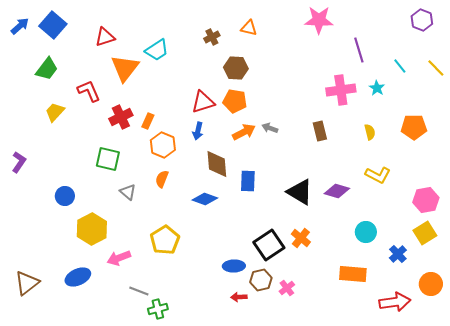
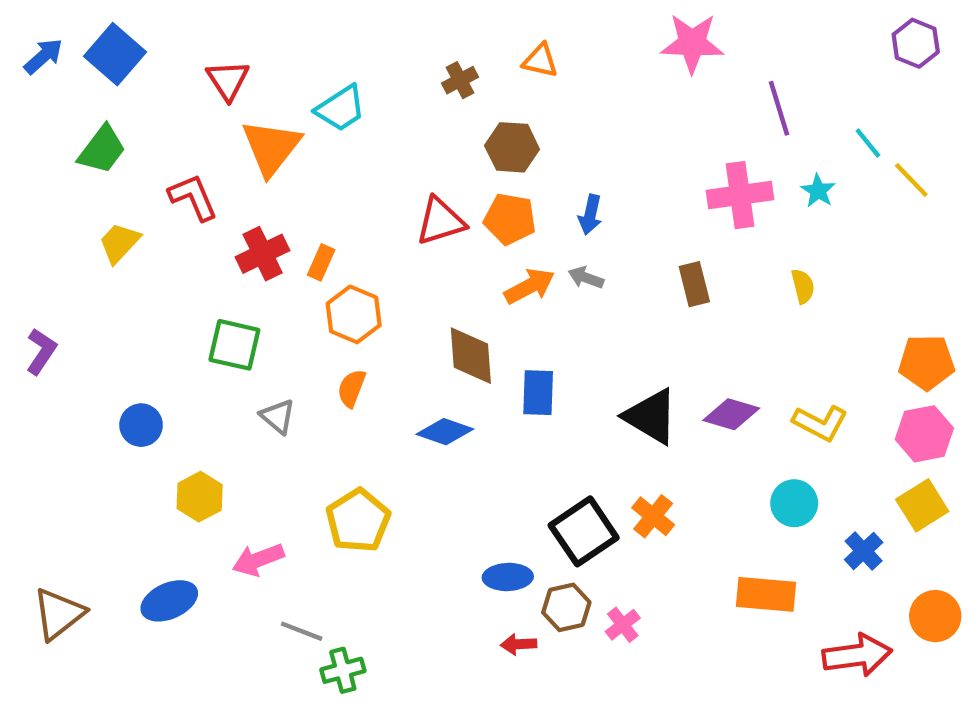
red triangle: (105, 37) -> (228, 80), turned -45
yellow line: (436, 68) -> (911, 180), moved
orange pentagon: (414, 127) -> (927, 362), moved
blue arrow: (198, 131) -> (590, 215), moved
yellow L-shape: (378, 175) -> (820, 423), moved
yellow hexagon: (92, 229) -> (200, 497), size x0.7

